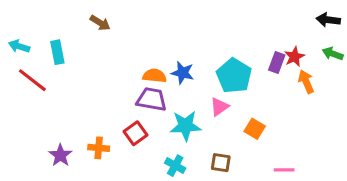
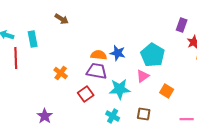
purple rectangle: (277, 63) -> (182, 25), moved
red line: (32, 80) -> (16, 58), turned 50
orange cross: (99, 148) -> (61, 73), moved, turned 32
purple star: (60, 155) -> (45, 116), moved

